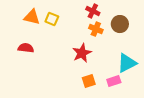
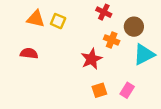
orange cross: (96, 29) -> (112, 40), moved
cyan triangle: (127, 63) -> (144, 54), moved
pink rectangle: (114, 81) -> (127, 90), turned -40

